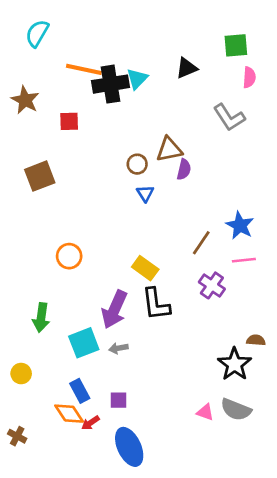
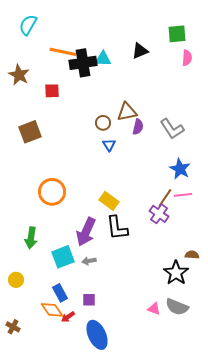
cyan triangle: (137, 79) -> (103, 59), turned 48
gray L-shape: (229, 117) -> (172, 129), moved
brown line: (201, 243) -> (165, 198), moved
orange circle: (69, 256) -> (52, 192), size x1.4

